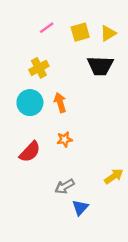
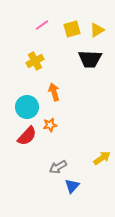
cyan circle: (30, 103) -> (27, 107), moved
orange star: (65, 139) -> (50, 125), moved

